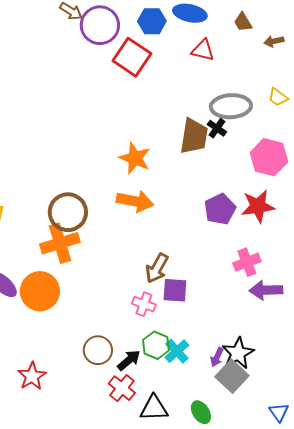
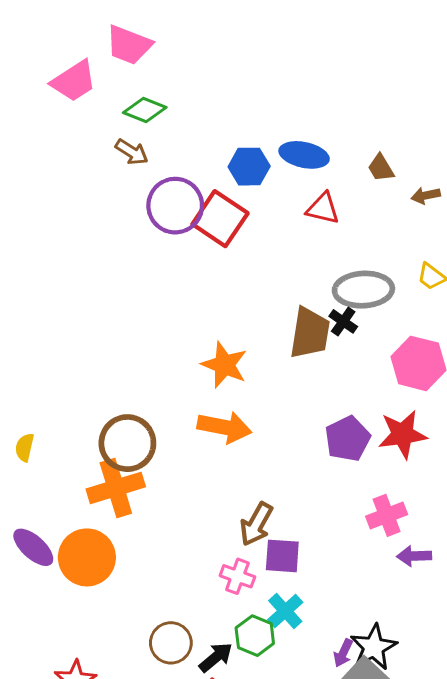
purple circle: (100, 25) -> (175, 206), moved
purple arrow: (266, 290) -> (414, 556), size x0.7
cyan cross: (177, 351) -> (285, 611), moved

